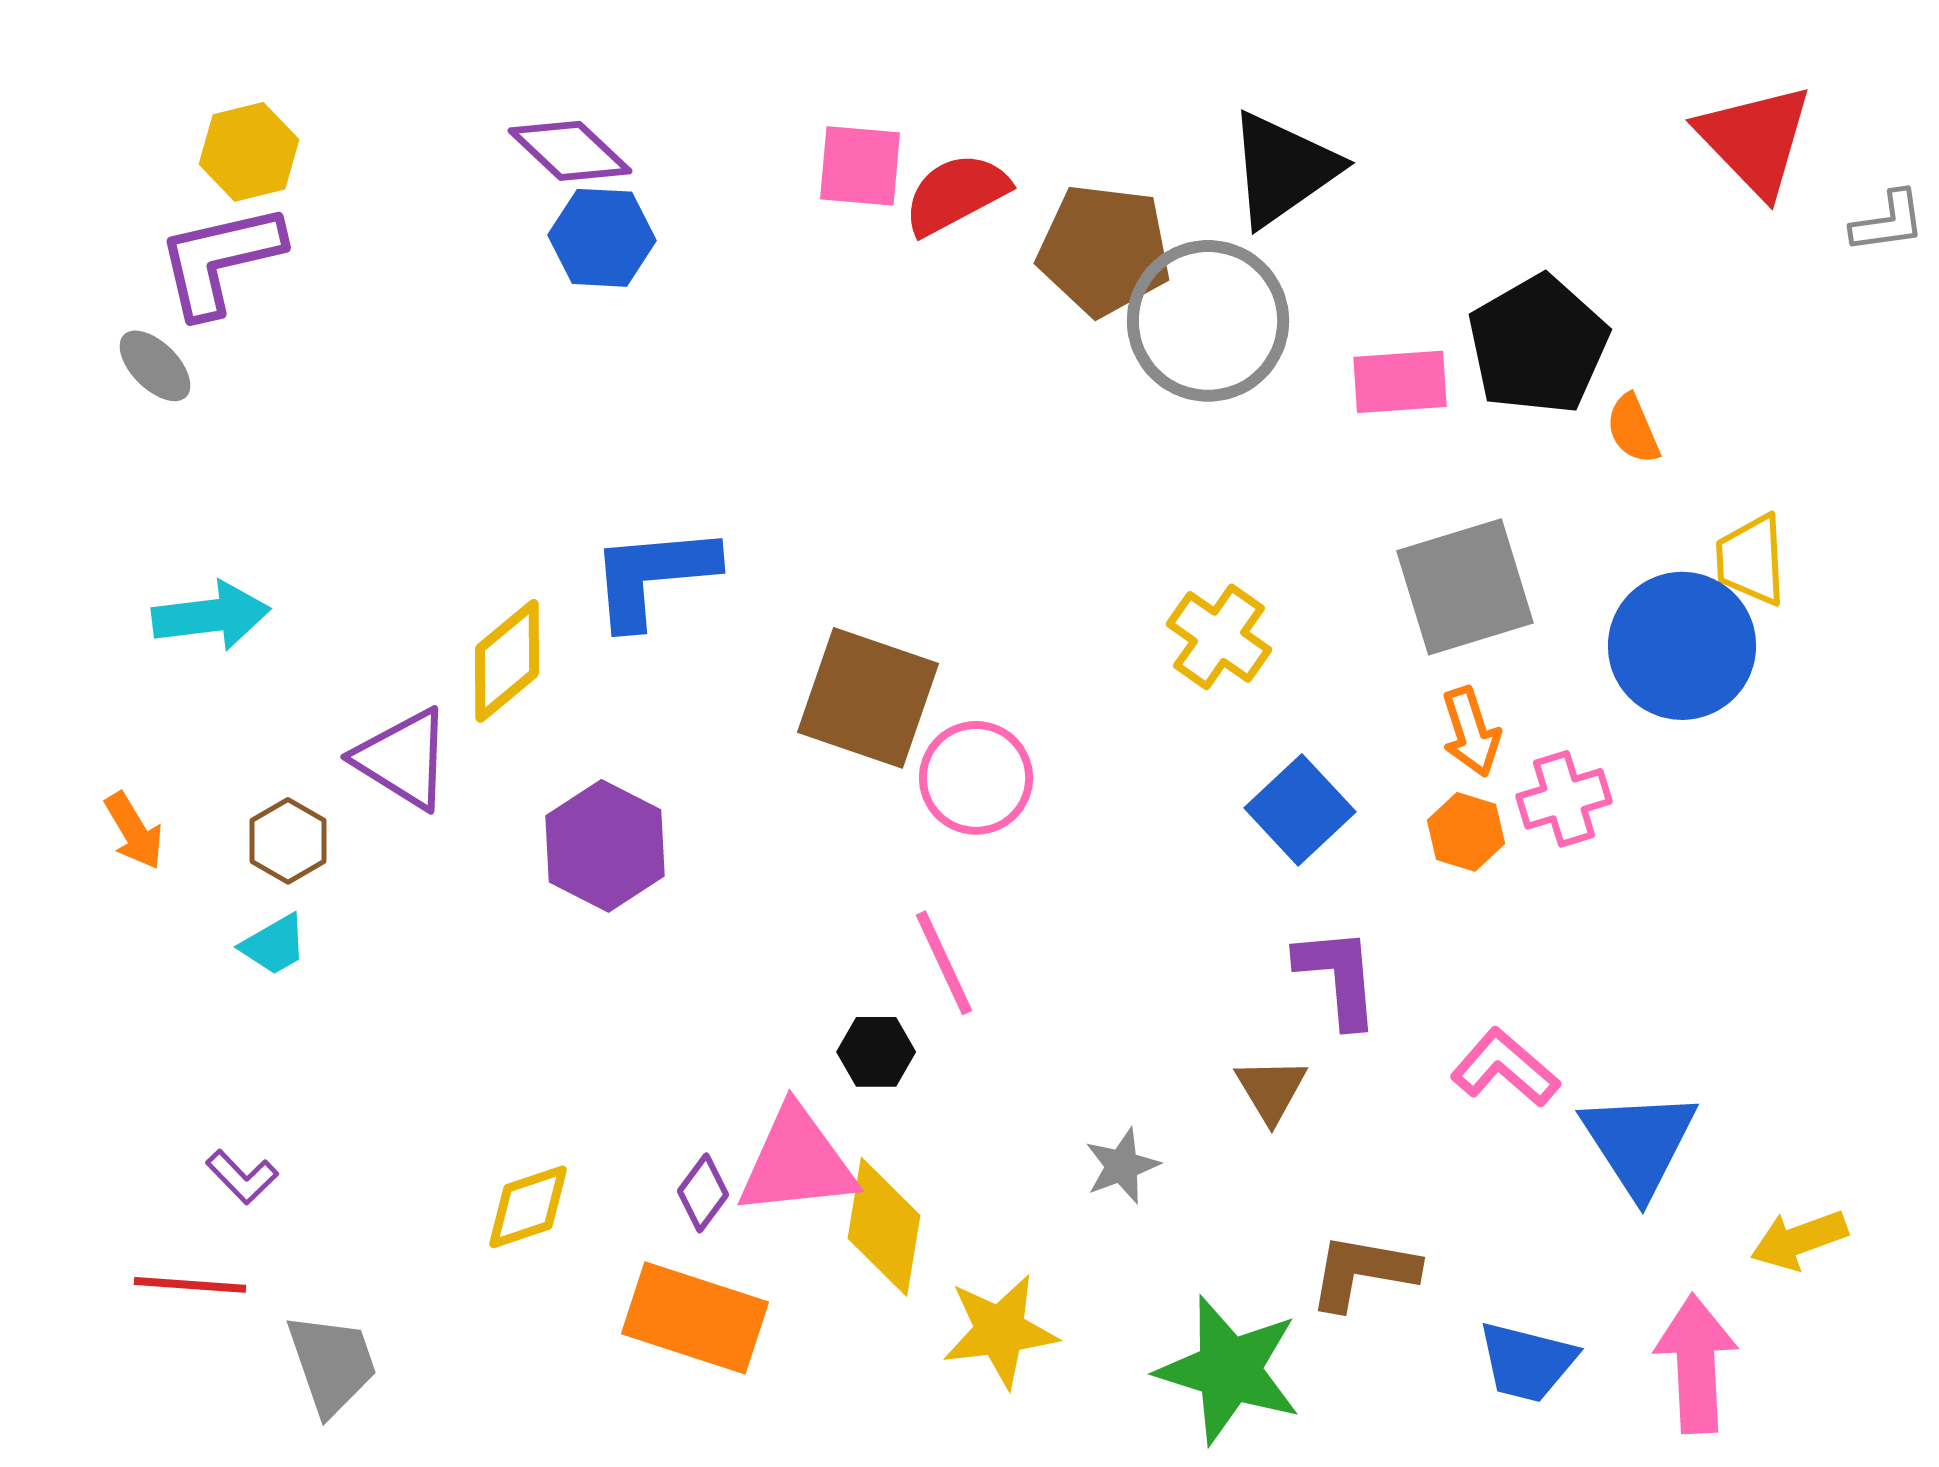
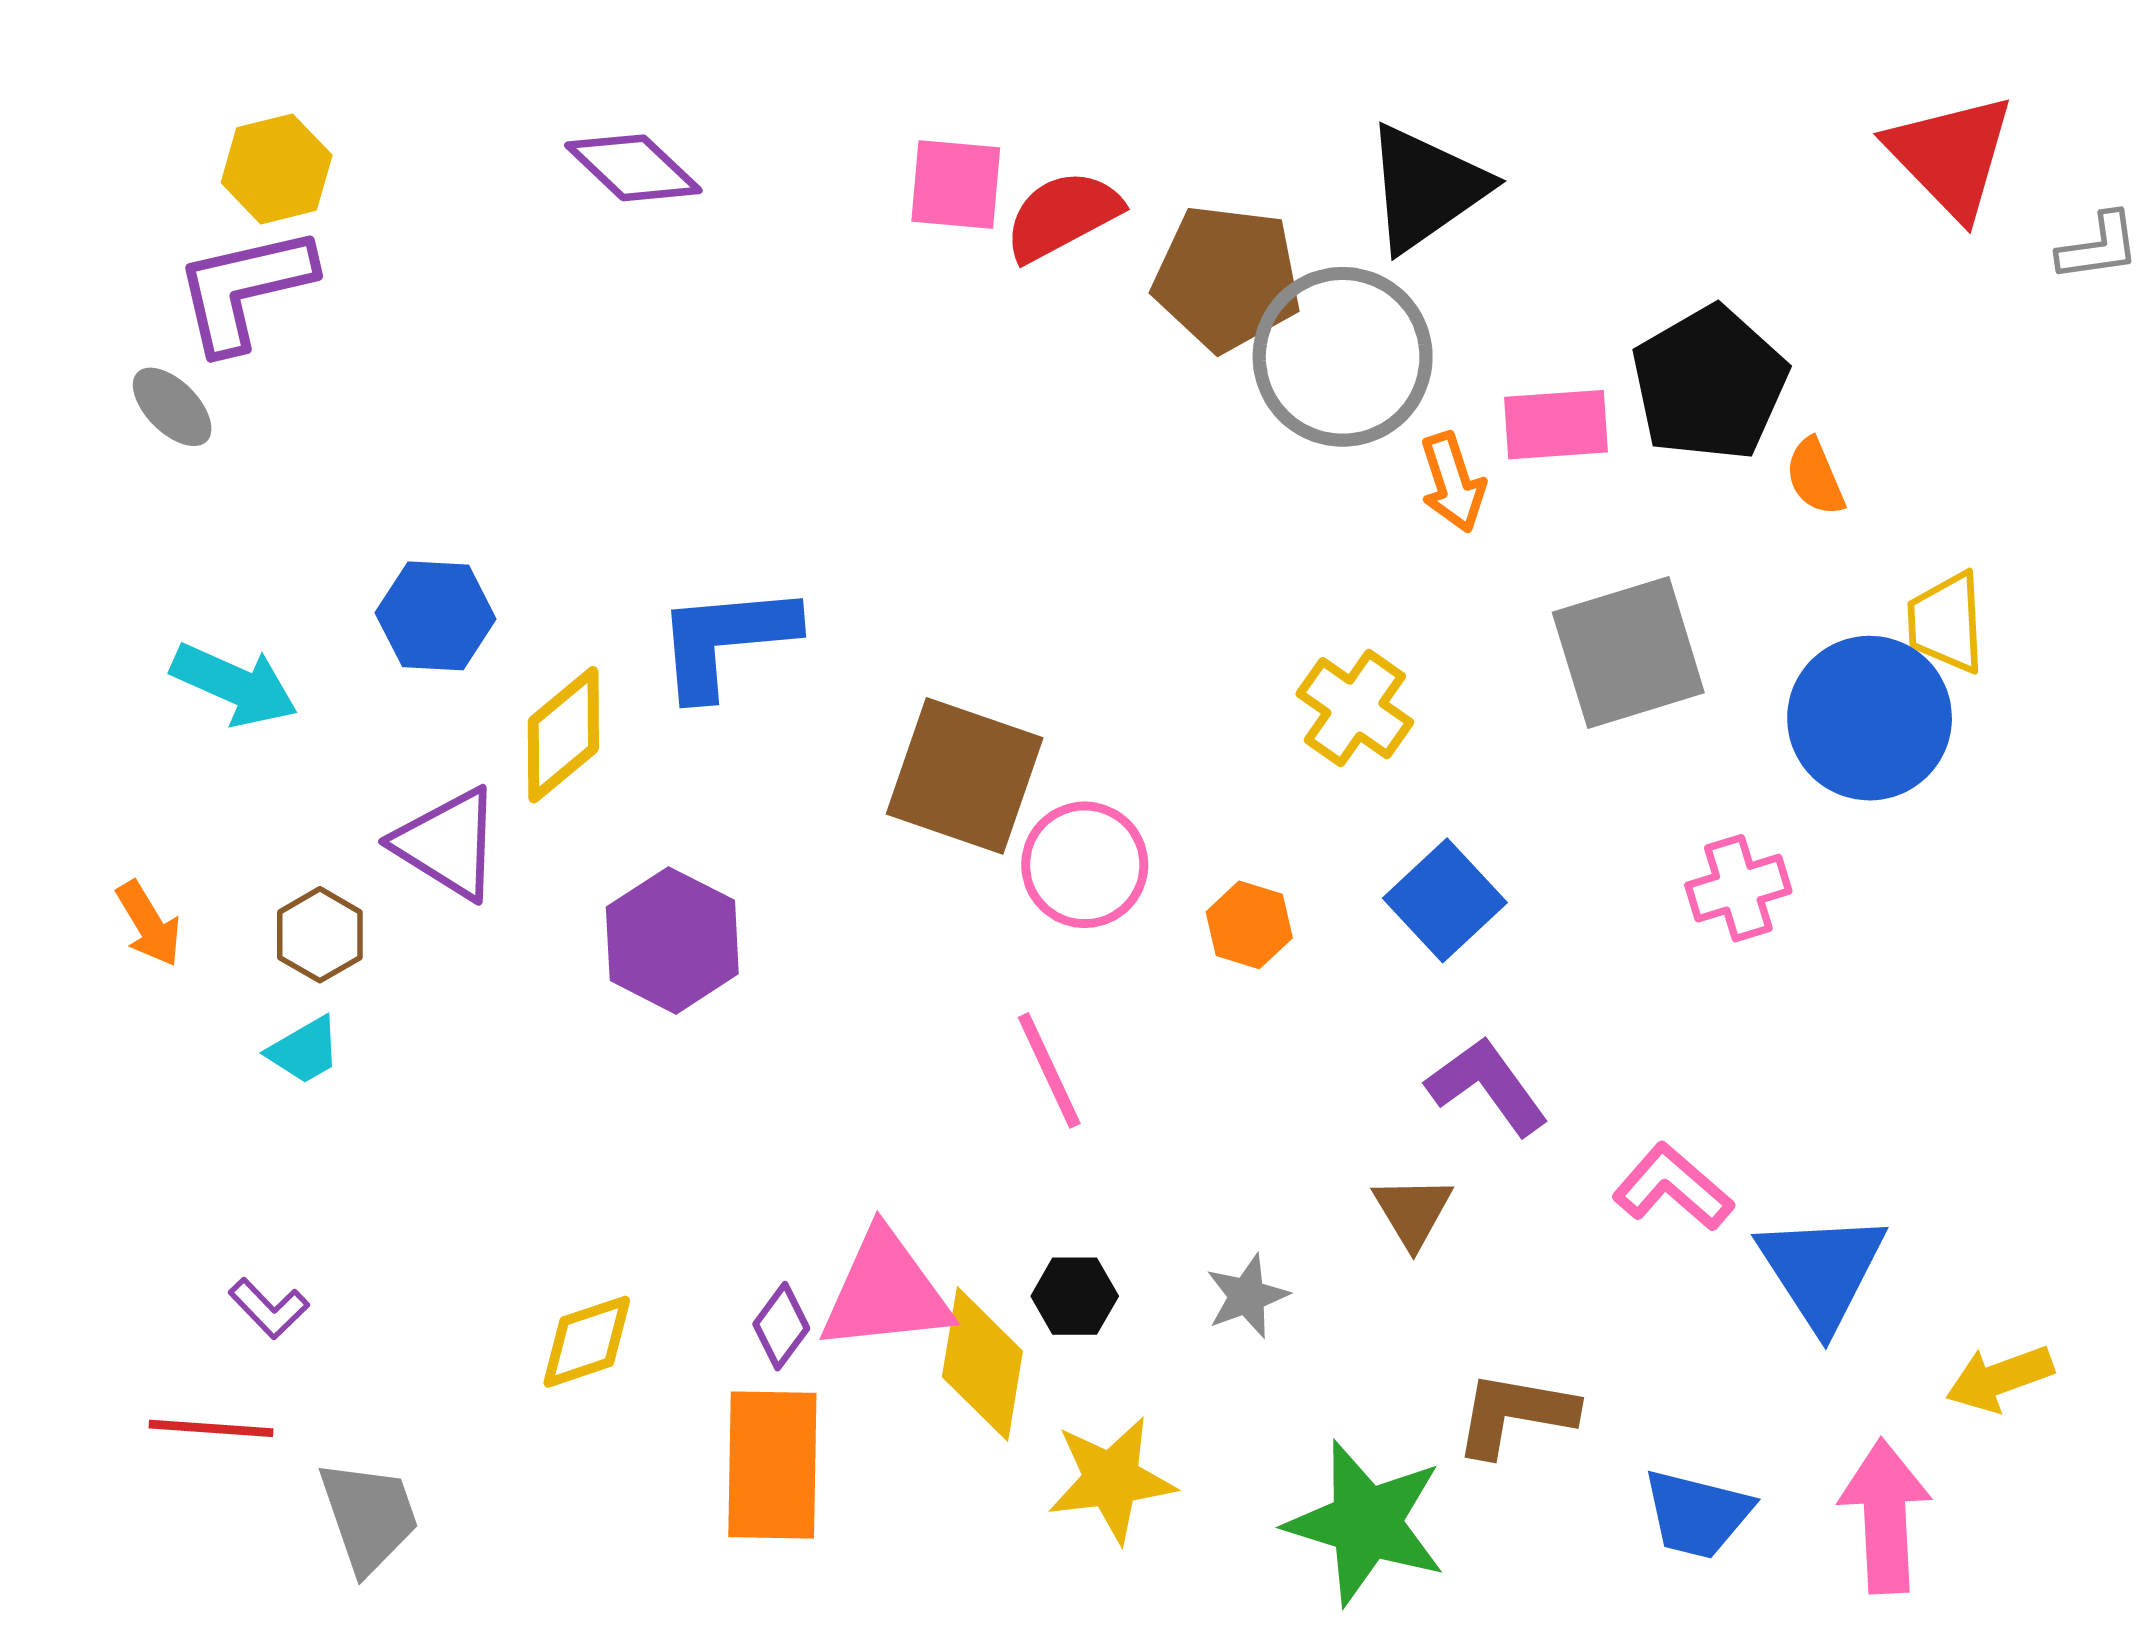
blue hexagon: (602, 238) -> (436, 616), moved
cyan arrow: (211, 616) -> (234, 685), turned 31
orange arrow: (1471, 732) -> (1453, 482), moved
orange hexagon: (1466, 832) -> (1249, 925), moved
purple L-shape: (1338, 977) -> (1487, 1086), turned -31
black hexagon: (876, 1052) -> (1075, 1296), moved
orange rectangle: (695, 1318) -> (772, 1465), turned 73

